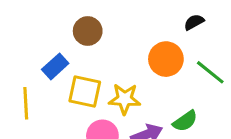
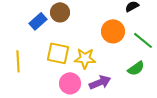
blue rectangle: (55, 66) -> (38, 21), moved
green semicircle: (185, 121) -> (136, 68), moved

